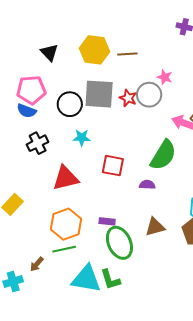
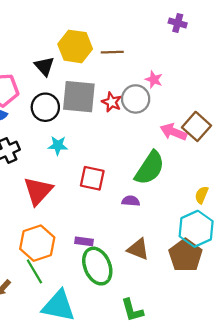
black triangle: (49, 53) -> (44, 66), moved
red triangle: (65, 178) -> (38, 191), turned -36
brown triangle: (155, 227) -> (138, 249), turned 35
green line: (64, 249) -> (34, 271), turned 70
green L-shape: (110, 280) -> (132, 310), moved

